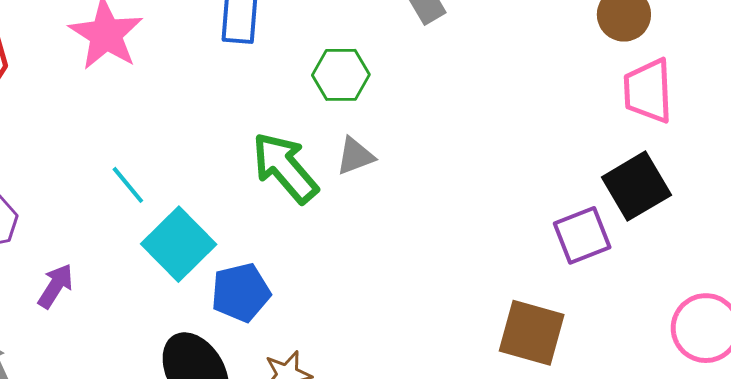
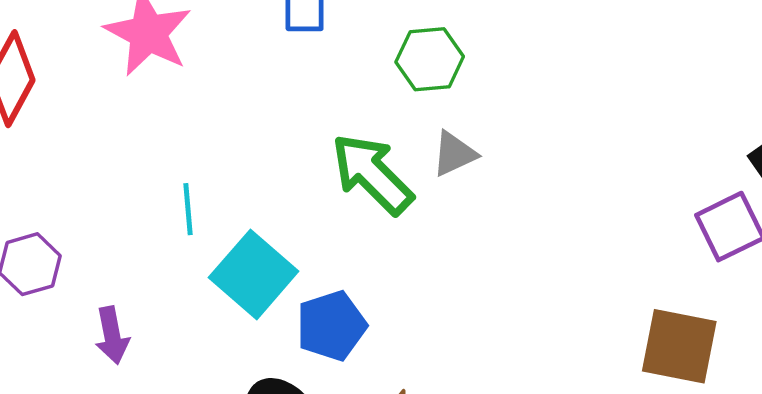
cyan line: (128, 185) -> (188, 209), turned 39
purple arrow: (56, 286) -> (112, 335), turned 141

